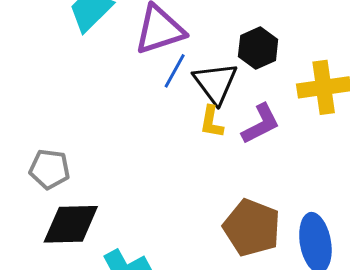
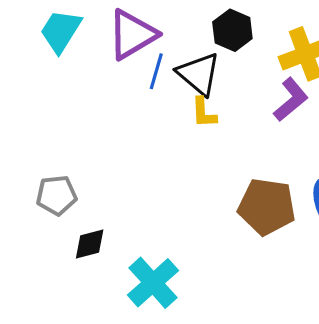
purple L-shape: (261, 124) -> (291, 100), moved
black diamond: (71, 224) -> (90, 244), size x0.6

